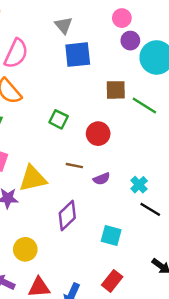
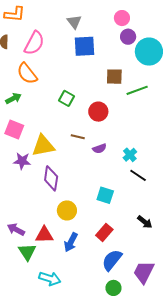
green line: (144, 105) -> (137, 90), turned -55
purple diamond: (67, 215) -> (51, 178), moved, turned -40
yellow circle: (25, 249) -> (67, 210), moved

